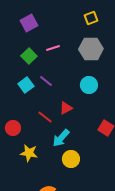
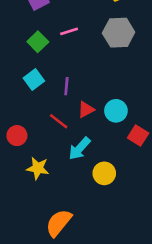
purple line: (46, 81) -> (66, 86), moved, turned 56
cyan circle: (89, 85) -> (116, 111), moved
yellow circle: (71, 159) -> (104, 173), moved

